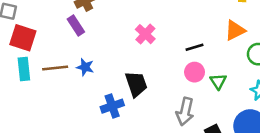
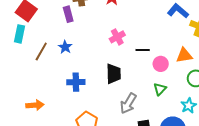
black line: (195, 47) -> (143, 50), moved
brown line: (55, 68) -> (41, 51), moved, turned -72
pink circle: (195, 72) -> (161, 64), moved
black trapezoid: (136, 84) -> (114, 74), moved

